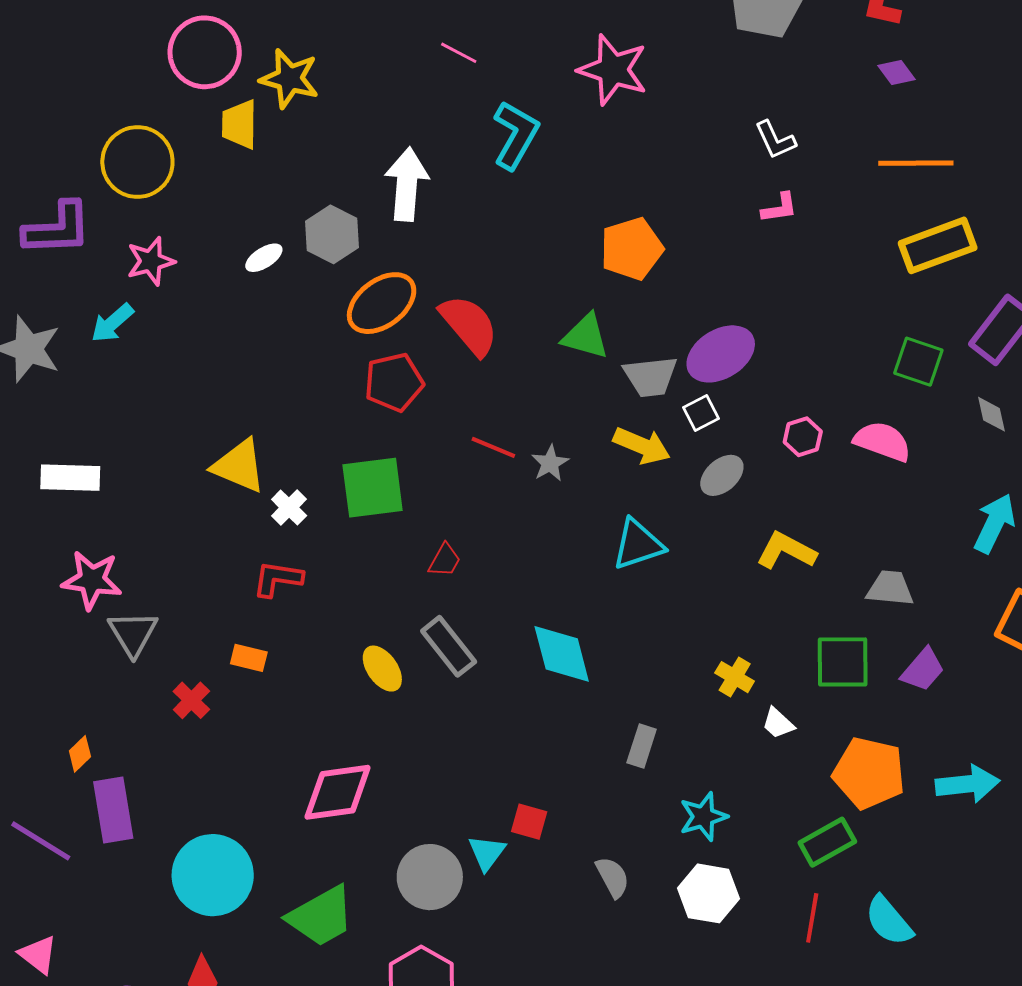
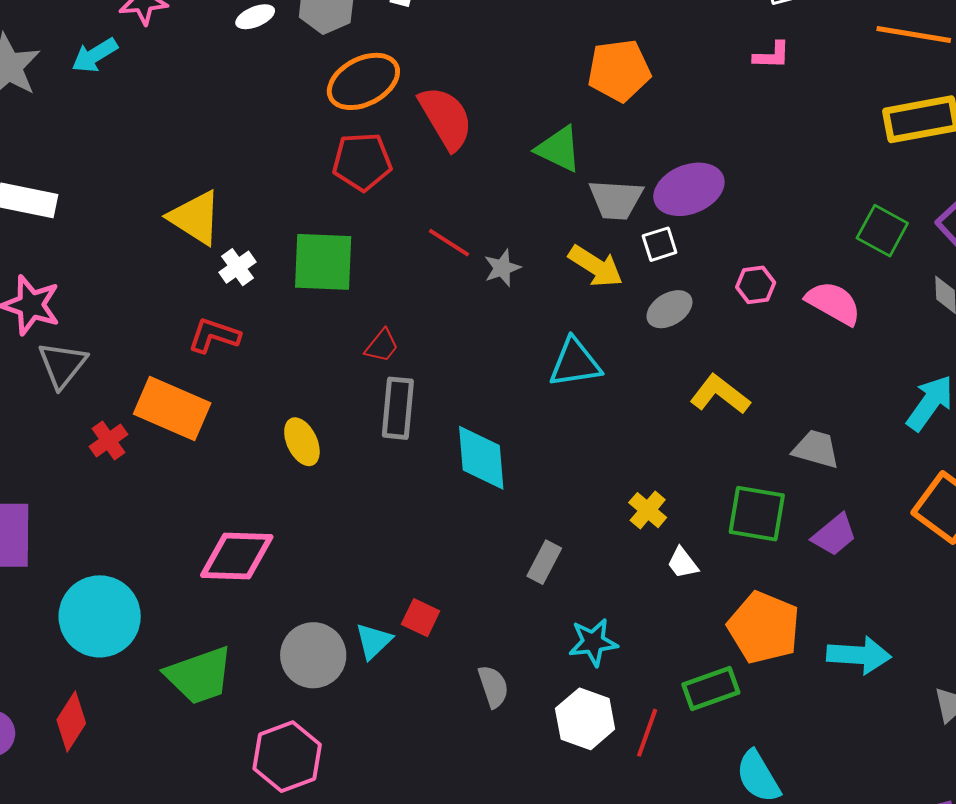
gray rectangle: (449, 646) -> (398, 408), moved, turned 34
orange rectangle: (249, 658) -> (172, 408), size x2.0
red line: (812, 918) -> (647, 733), moved

